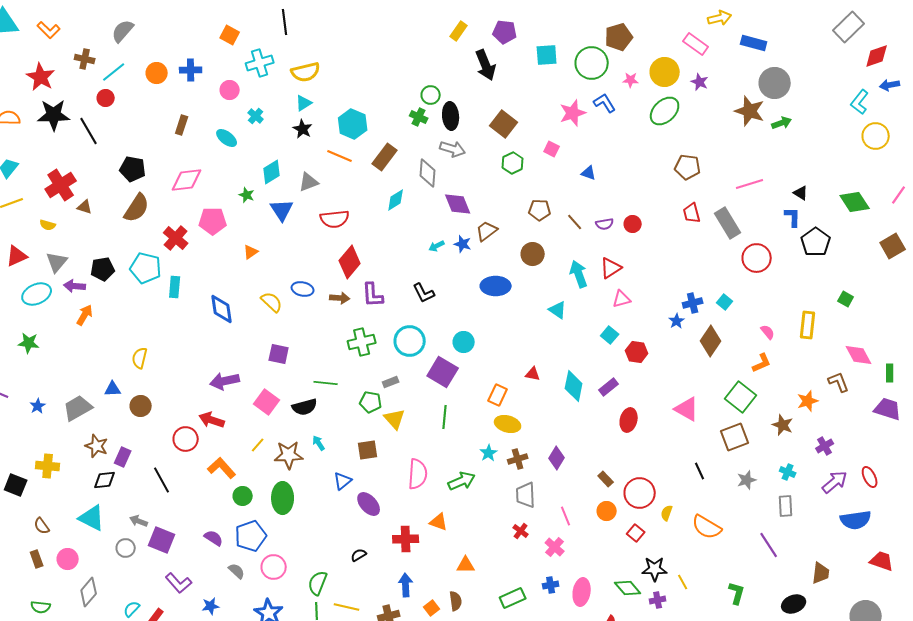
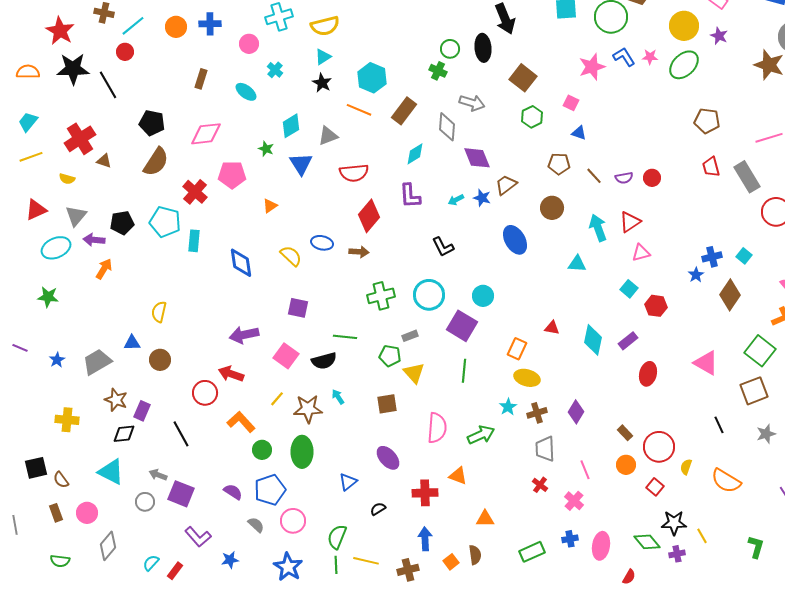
pink star: (631, 80) -> (650, 57), moved
black ellipse: (451, 116) -> (483, 48), moved
blue triangle: (589, 173) -> (579, 133), moved
blue ellipse: (496, 286) -> (515, 240), turned 60
purple L-shape: (373, 295) -> (410, 196), moved
cyan triangle: (558, 310) -> (577, 264), turned -30
blue triangle: (343, 481) -> (348, 482), moved
black square: (16, 485) -> (36, 468), moved, turned -35

